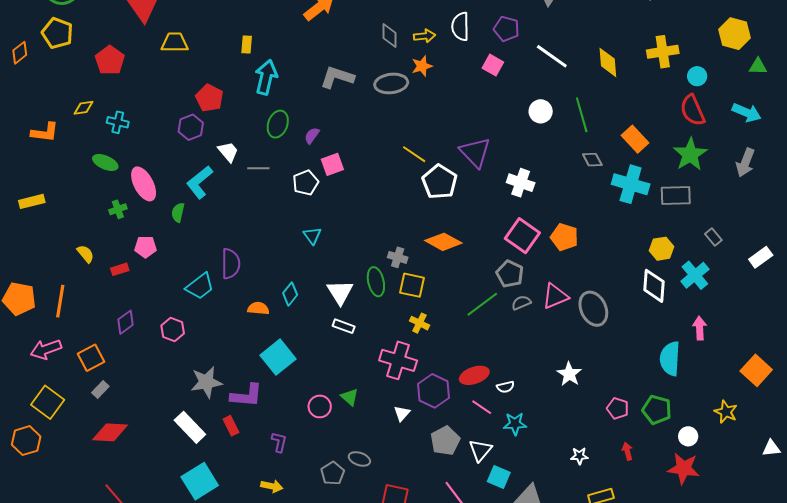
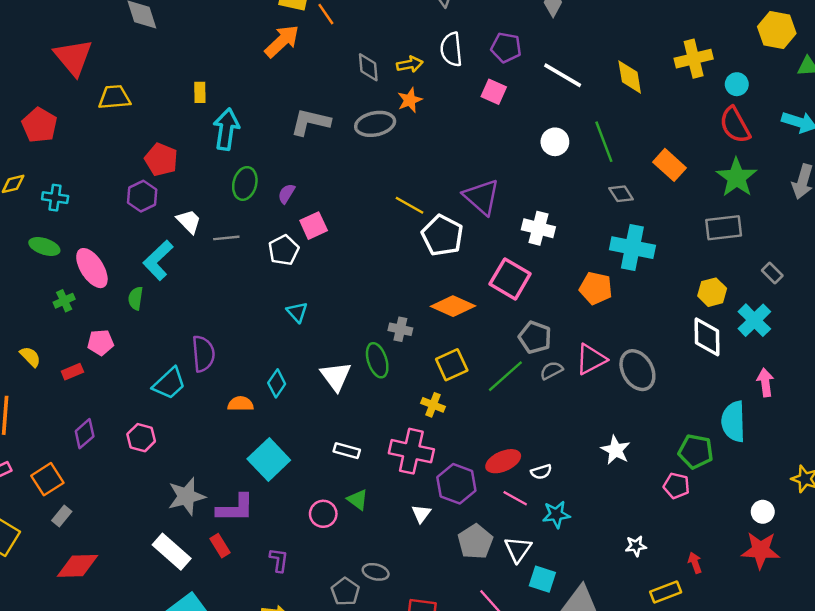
cyan cross: (631, 184) -> (632, 248), moved
pink square: (522, 236) -> (510, 279), moved
yellow square: (412, 285) -> (452, 365), moved, turned -32
white rectangle: (344, 326) -> (347, 451), moved
green pentagon: (657, 410) -> (696, 452), moved
red arrow: (627, 451) -> (695, 563), moved

